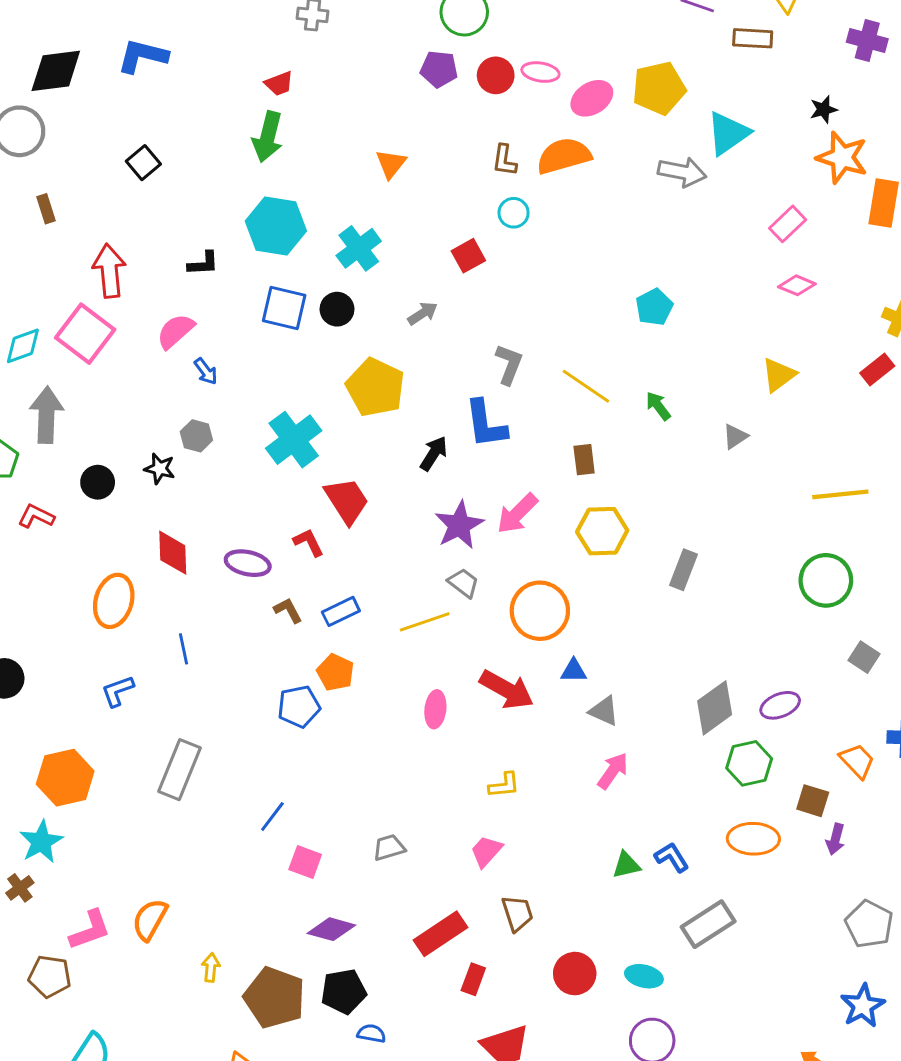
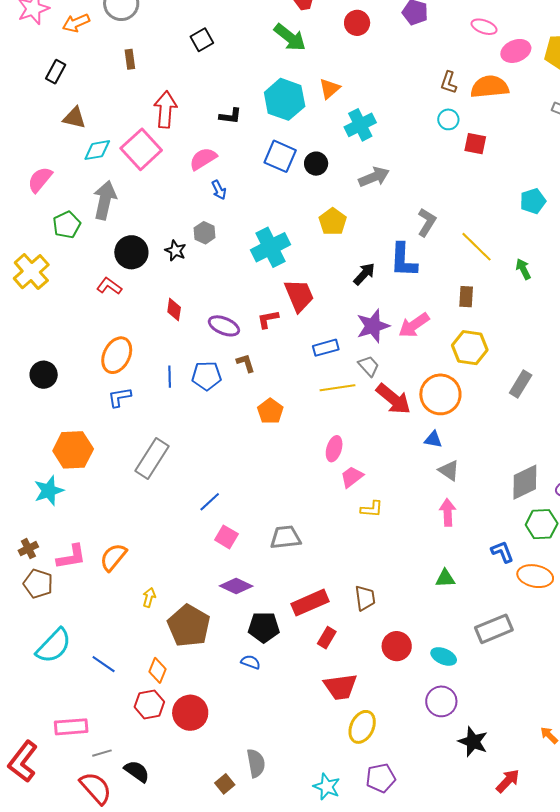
red circle: (496, 75) -> (357, 23), moved
green arrow: (268, 137) -> (290, 37), turned -76
orange triangle: (391, 164) -> (330, 89), moved
cyan cross: (359, 248) -> (360, 125), moved
red square: (468, 256) -> (475, 144), moved, turned 30
gray arrow: (423, 313) -> (374, 177), size x1.4
yellow pentagon: (375, 387) -> (333, 222), size x0.7
black circle: (98, 482) -> (131, 252), size x1.4
red L-shape: (36, 516) -> (109, 286), moved
red L-shape: (309, 542) -> (268, 319), turned -85
red diamond: (173, 553) -> (174, 310), size x0.7
orange ellipse: (114, 601) -> (117, 355), moved
blue rectangle: (341, 611) -> (326, 348), moved
orange circle: (540, 611) -> (440, 394), moved
red arrow: (507, 690) -> (393, 399), moved
blue pentagon: (299, 707) -> (207, 376), moved
pink arrow: (613, 771) -> (448, 512), turned -48
gray trapezoid: (389, 848) -> (285, 537), size x1.4
pink trapezoid: (486, 851) -> (352, 477), moved
blue L-shape: (672, 857) -> (502, 552), moved
brown cross: (20, 888) -> (28, 549), moved
black pentagon: (344, 991) -> (264, 627), moved

